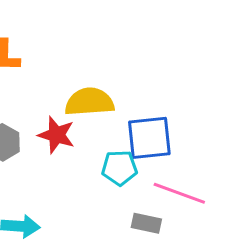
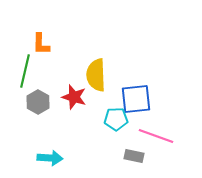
yellow semicircle: (89, 102) -> (96, 75), turned -88

